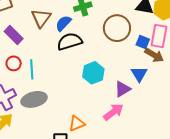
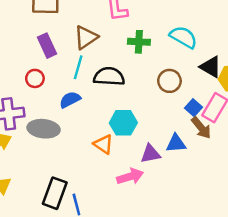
blue semicircle: (63, 23) -> (70, 100), moved
brown circle: (117, 28) -> (169, 81), size x0.7
cyan line: (32, 69) -> (78, 67), moved
blue triangle: (139, 74) -> (176, 143), turned 36
orange triangle: (77, 123) -> (103, 144), moved, turned 36

